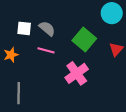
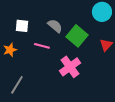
gray semicircle: (47, 28) -> (55, 26), moved
gray line: (19, 93) -> (17, 85), turned 30

